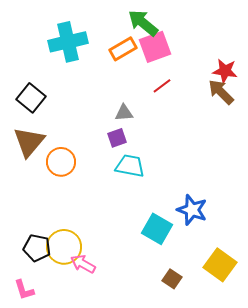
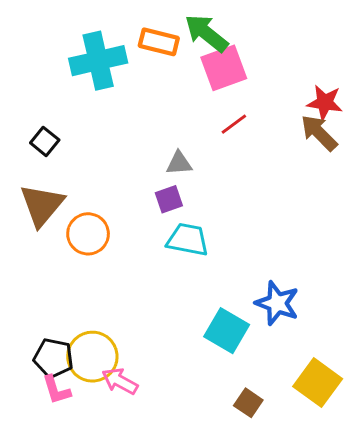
orange rectangle: (123, 49) -> (159, 42), moved, turned 44
black square: (31, 98) -> (45, 141), size x0.7
pink L-shape: (24, 290) -> (56, 390), moved

